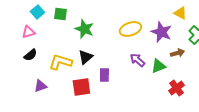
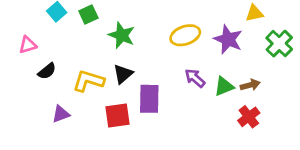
yellow triangle: (180, 13) -> (254, 13), turned -40
green square: (60, 14) -> (88, 15), turned -32
pink triangle: (28, 32) -> (28, 45), moved
brown arrow: (177, 53) -> (250, 85), moved
purple rectangle: (104, 75) -> (149, 99), size x1.5

